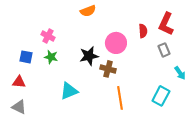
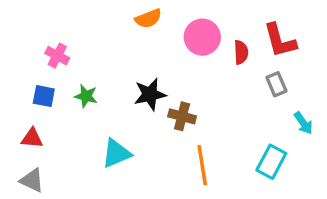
red L-shape: (166, 24) -> (280, 40), turned -40
pink cross: (48, 36) -> (57, 56), moved
pink circle: (116, 43) -> (202, 37), moved

